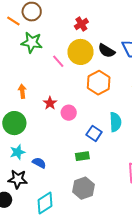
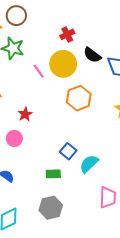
black semicircle: (107, 51) -> (92, 55), moved
pink circle: (69, 113) -> (14, 138), moved
cyan semicircle: (115, 122) -> (89, 164), moved, turned -138

